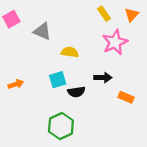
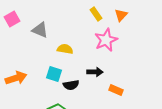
cyan square: (58, 80) -> (54, 74), turned 35
orange arrow: (16, 84) -> (16, 78), size x1.5

